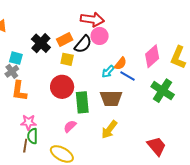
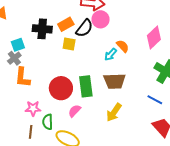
black cross: (41, 43) -> (42, 29), turned -36
cyan square: (16, 58) -> (18, 45), turned -32
orange semicircle: (121, 64) -> (123, 46), turned -80
blue line: (127, 76) -> (155, 100), moved
red circle: (62, 87) -> (61, 88), moved
green semicircle: (32, 136) -> (48, 122), moved

